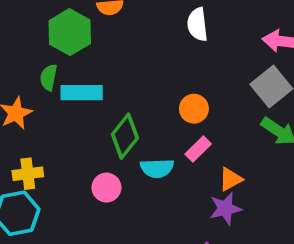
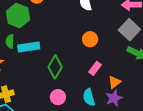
orange circle: (194, 109) -> (90, 39), moved
cyan semicircle: (157, 168) -> (89, 97), moved, turned 84
pink circle: (106, 188) -> (58, 97), moved

